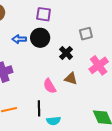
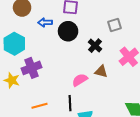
blue arrow: (19, 39) -> (45, 22), moved
pink semicircle: (50, 86) -> (80, 80), turned 91

